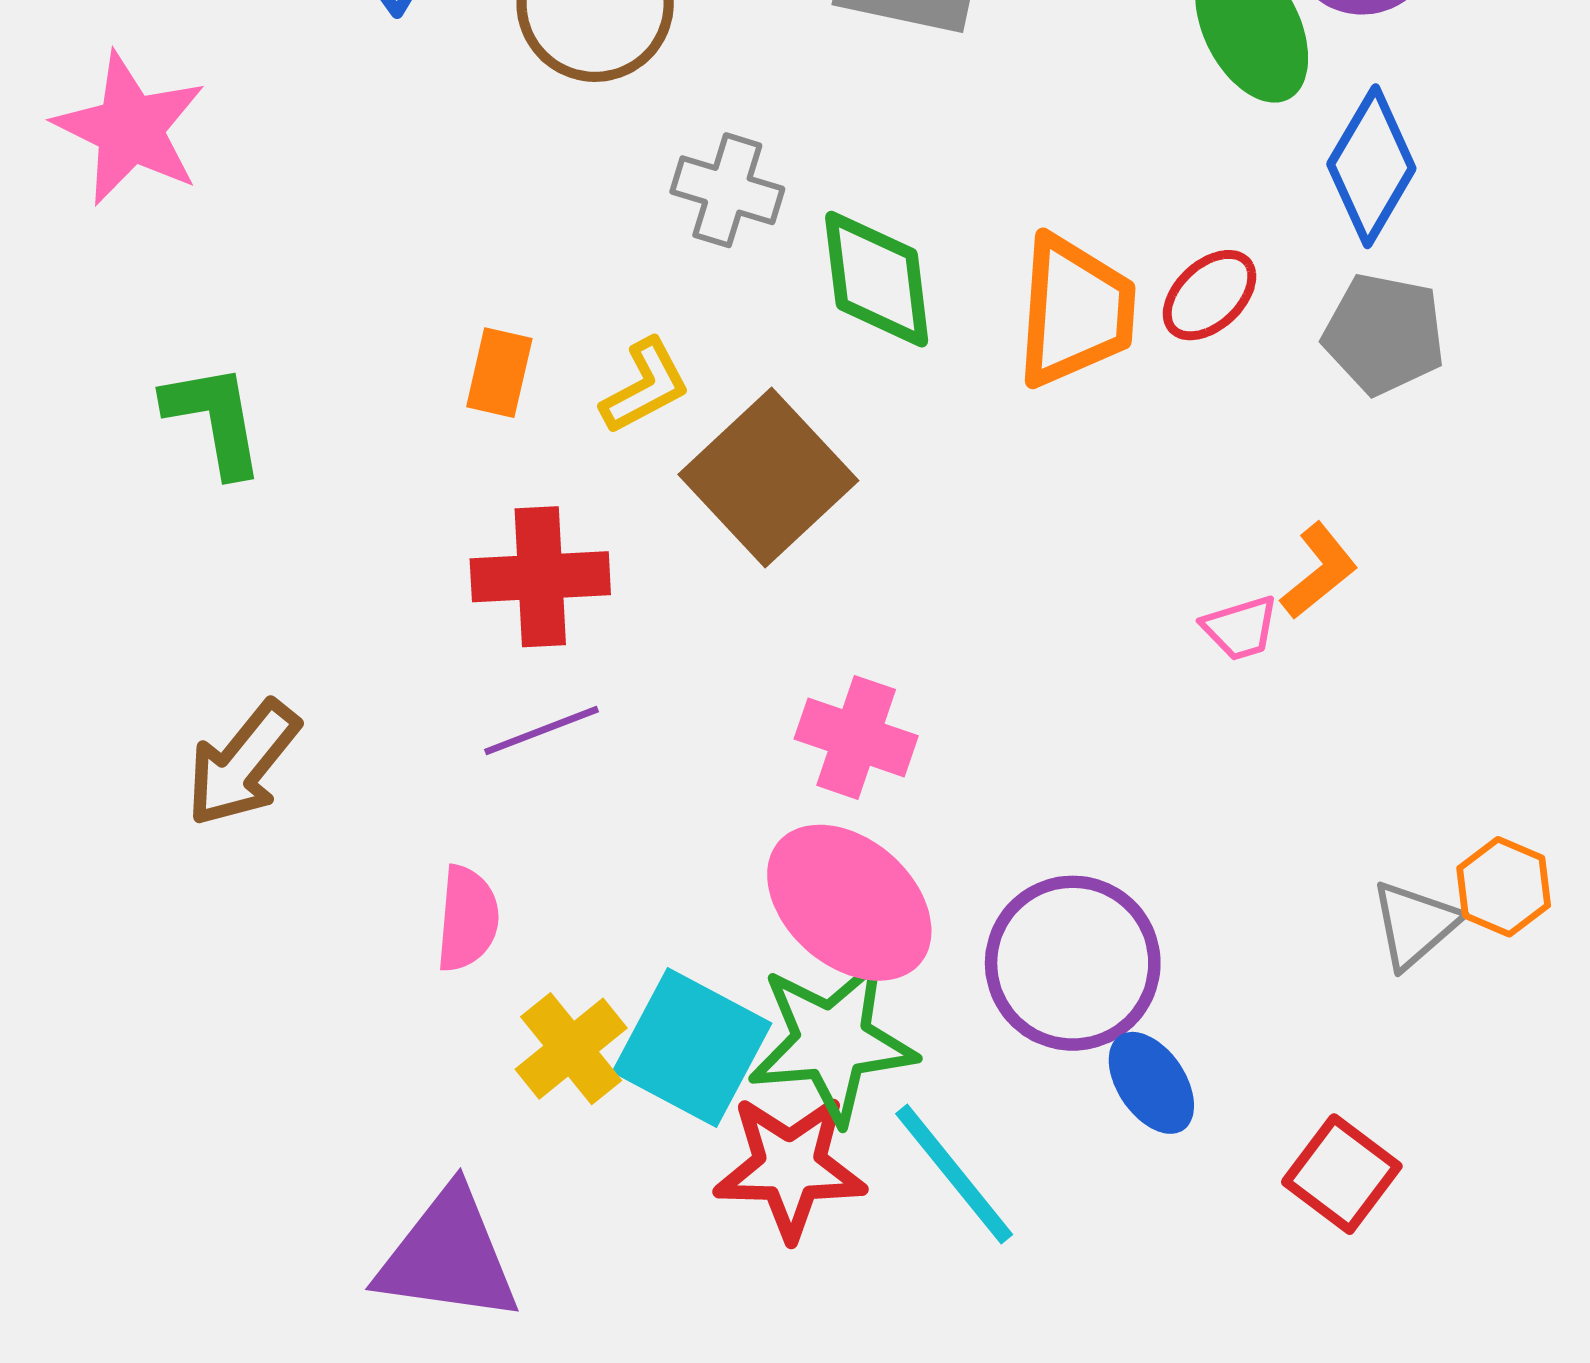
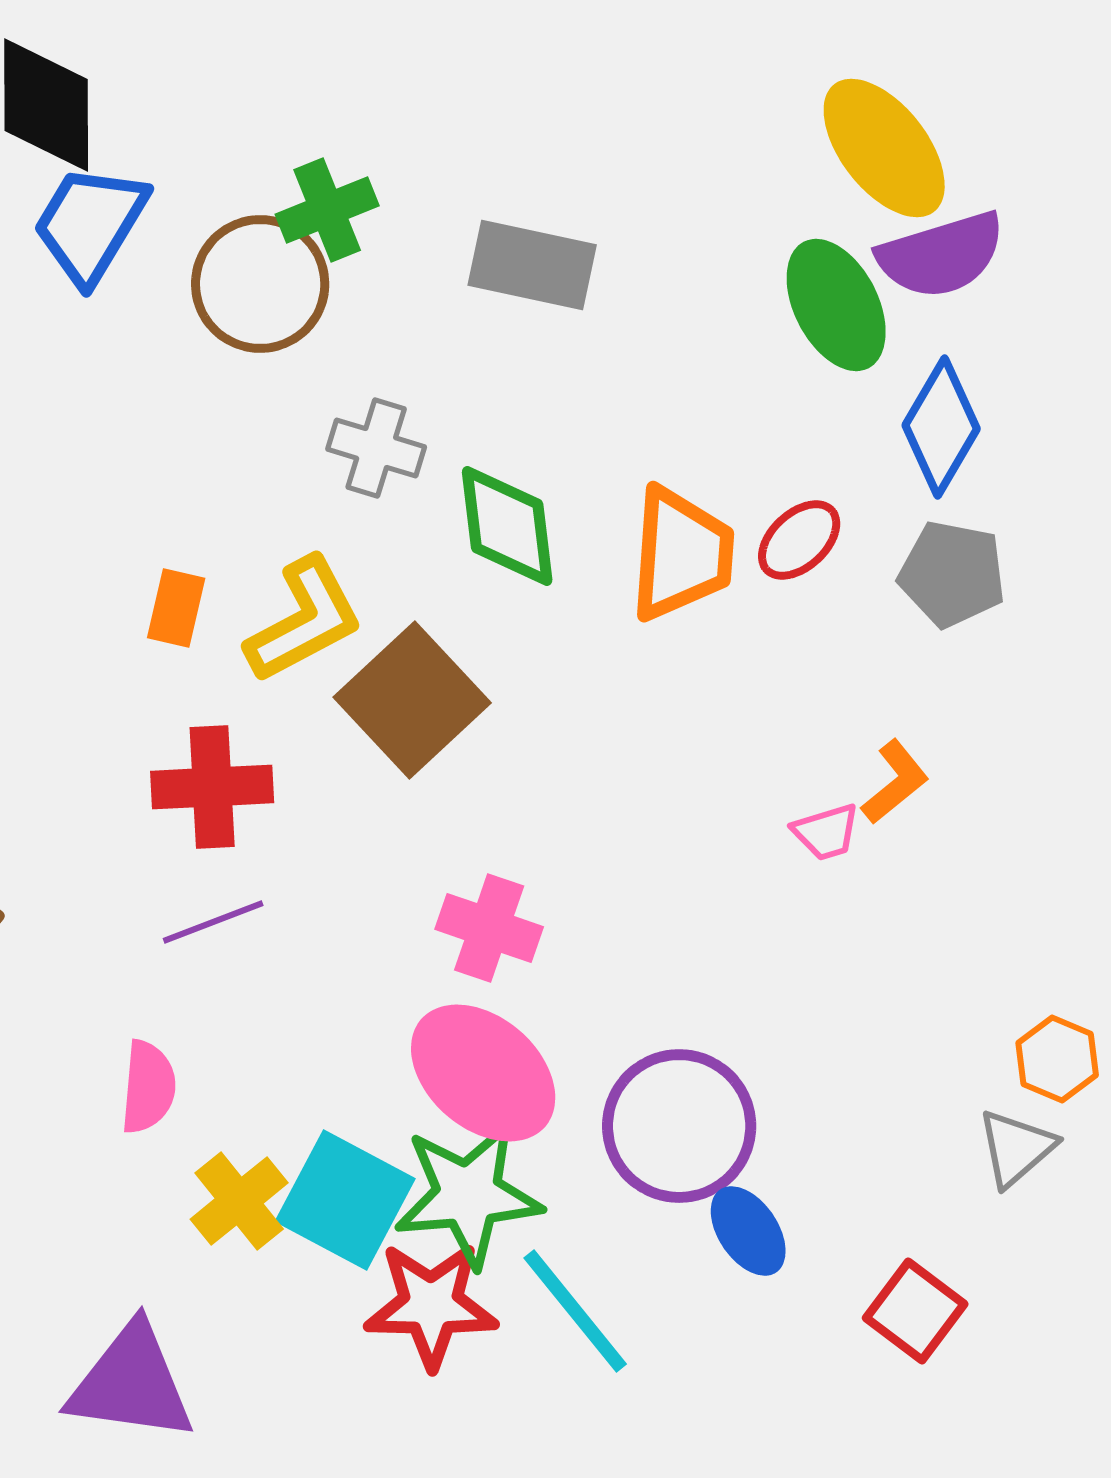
yellow L-shape: (645, 386) -> (304, 620), size x1.5
gray triangle: (1415, 924) -> (1016, 1148), moved

